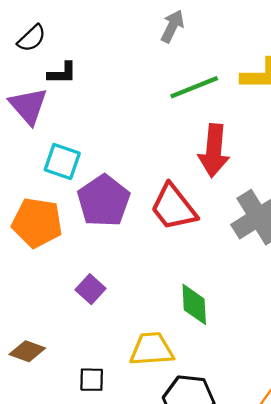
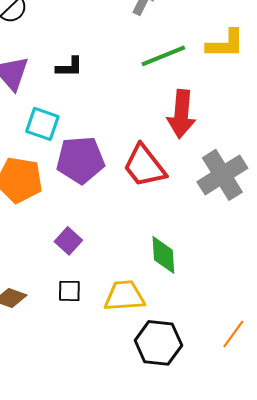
black L-shape: (62, 73) -> (69, 67), moved
purple pentagon: (104, 201) -> (80, 160), turned 30
black square: (92, 380) -> (69, 291), moved

